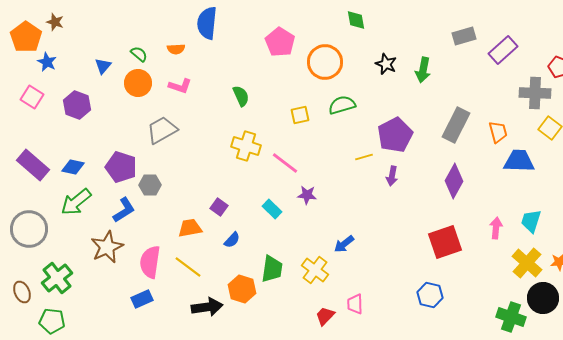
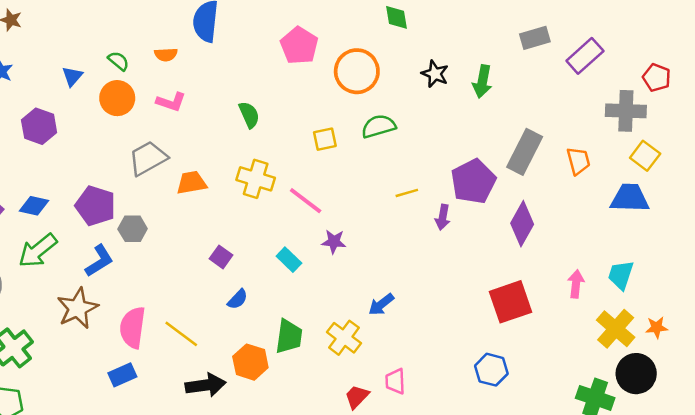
purple pentagon: (395, 135) -> (473, 181), moved
blue trapezoid: (519, 161) -> (630, 198), moved
orange trapezoid: (190, 228) -> (192, 183), moved

